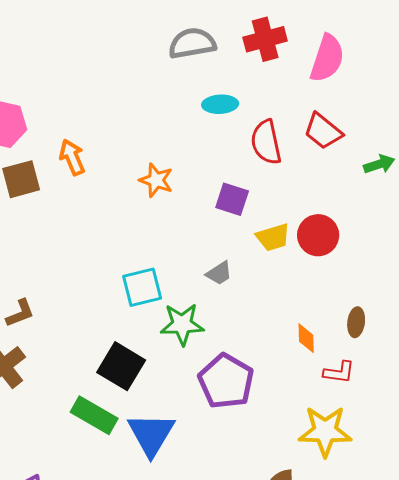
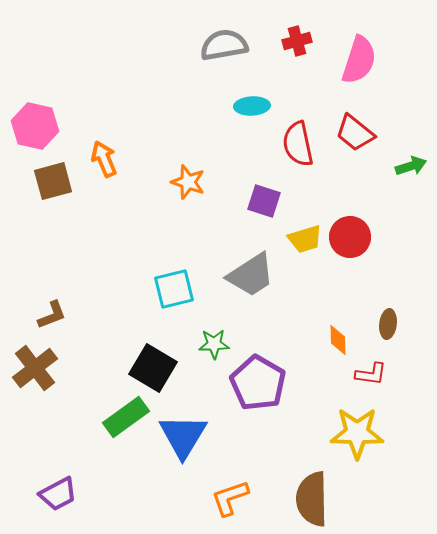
red cross: (265, 39) -> (297, 41), size x0.7
gray trapezoid: (219, 273) -> (251, 275), size x1.8
green star: (182, 324) -> (214, 344), moved, size x0.7
green rectangle: (94, 415) -> (126, 417), turned -66

